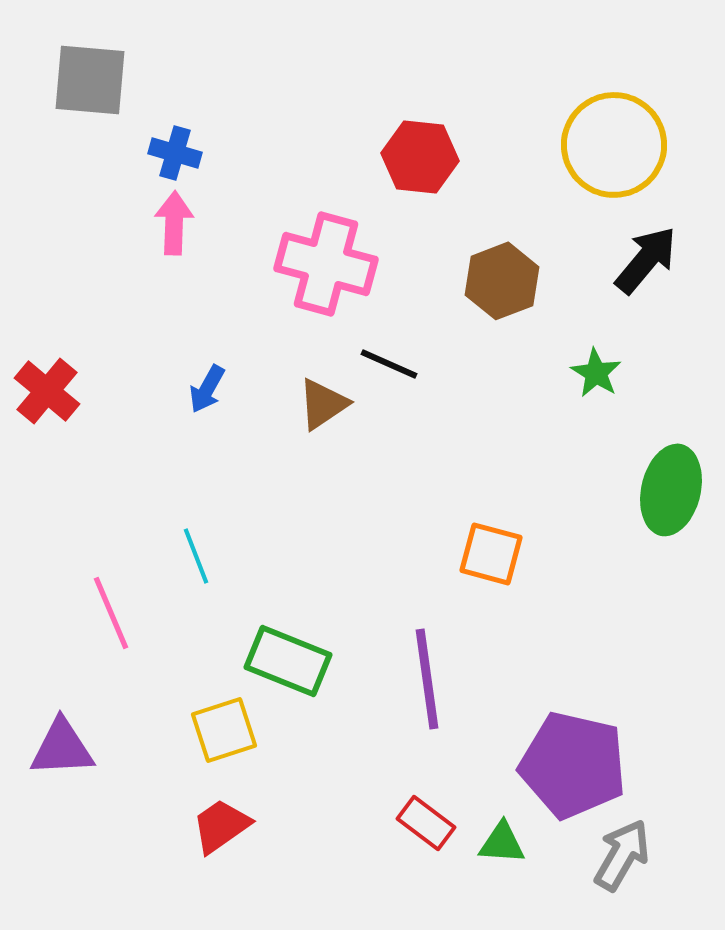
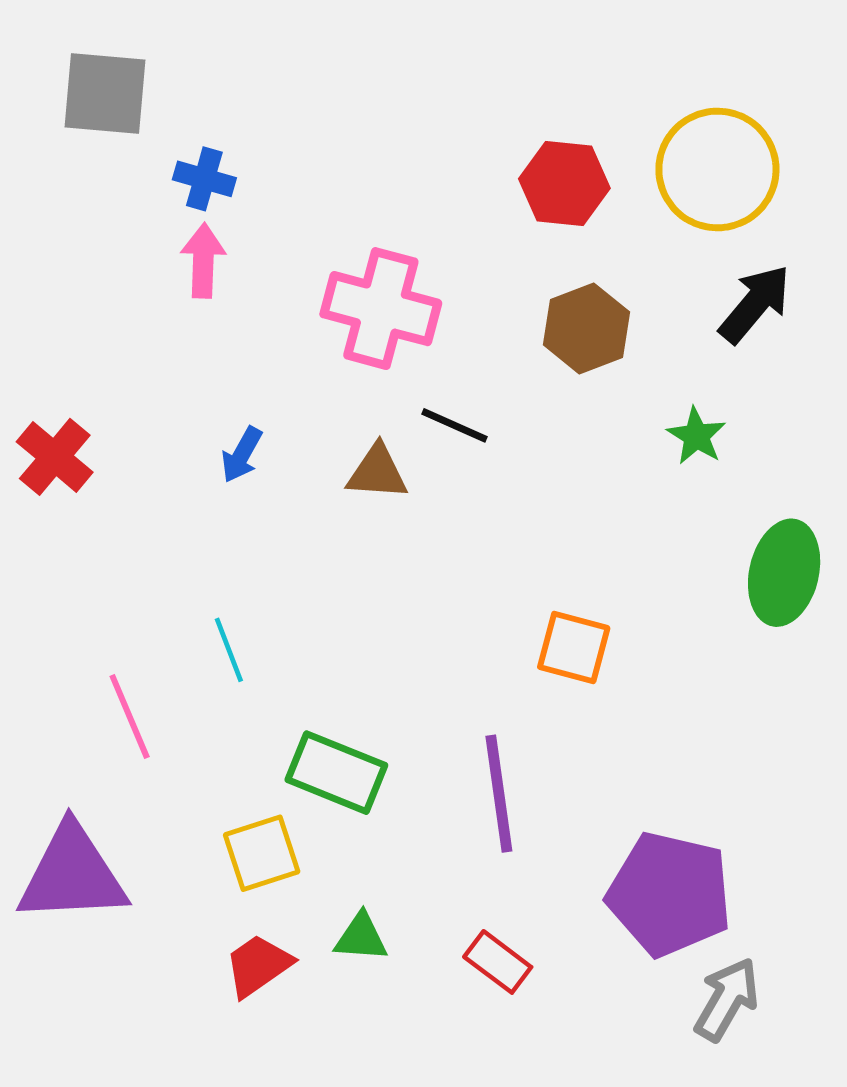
red hexagon: (420, 157) -> (564, 183), moved
brown triangle: (323, 404) -> (377, 472), turned 38
purple triangle: (62, 748) -> (72, 874), size x1.5
green triangle: (502, 843) -> (361, 937), moved

